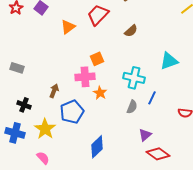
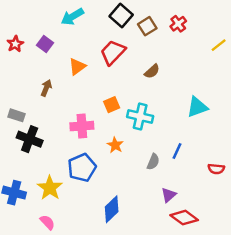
pink cross: (85, 77) -> (82, 126), moved
cyan cross: (134, 78) -> (140, 117), moved
brown arrow: (54, 91) -> (46, 88), moved
black cross: (24, 105) -> (30, 139), moved, size x1.5

